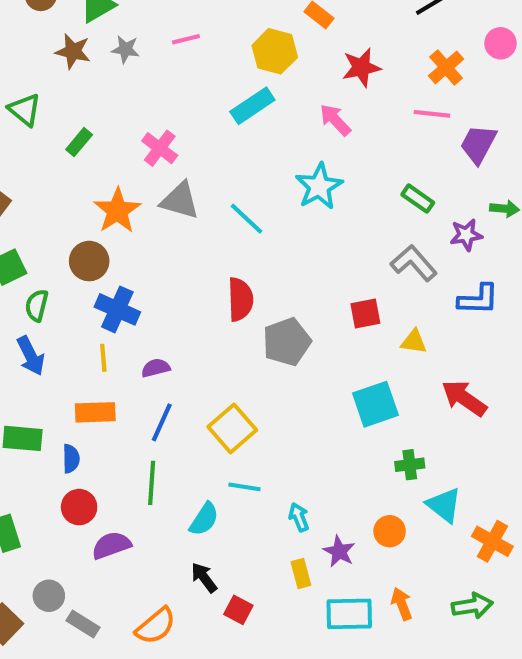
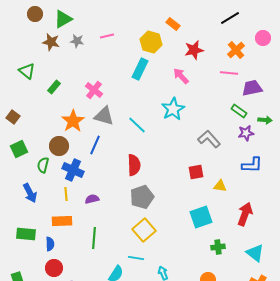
cyan rectangle: (252, 106) -> (140, 69), turned -30
purple trapezoid: (478, 144) -> (252, 88), turned 50
green rectangle: (418, 199) -> (239, 111), moved
gray L-shape: (414, 263) -> (209, 139), moved
green semicircle: (37, 305) -> (43, 165), moved
gray pentagon: (287, 342) -> (142, 197), moved
red arrow: (464, 398) -> (245, 214), turned 75
blue line: (162, 422) -> (95, 145), moved
yellow square: (232, 428) -> (144, 230), moved
green line: (152, 483) -> (94, 238), moved
cyan triangle: (444, 505) -> (255, 253), moved

